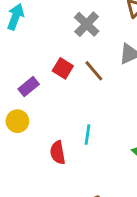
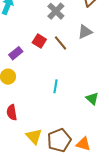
red semicircle: (58, 153) -> (12, 112), moved

